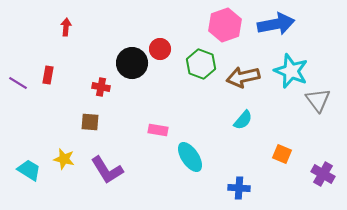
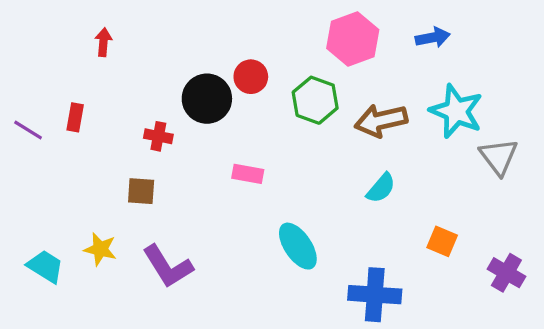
blue arrow: (276, 24) -> (433, 37), size x0.6
pink rectangle: (158, 130) -> (248, 174), moved
blue cross: (239, 188) -> (375, 295), size x1.5

